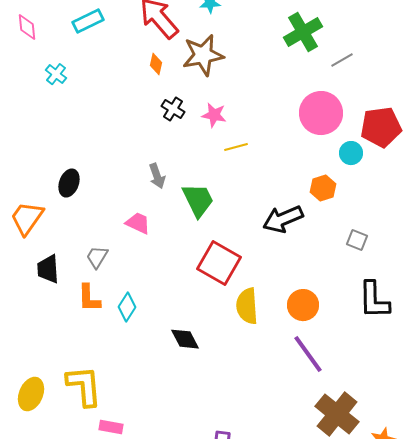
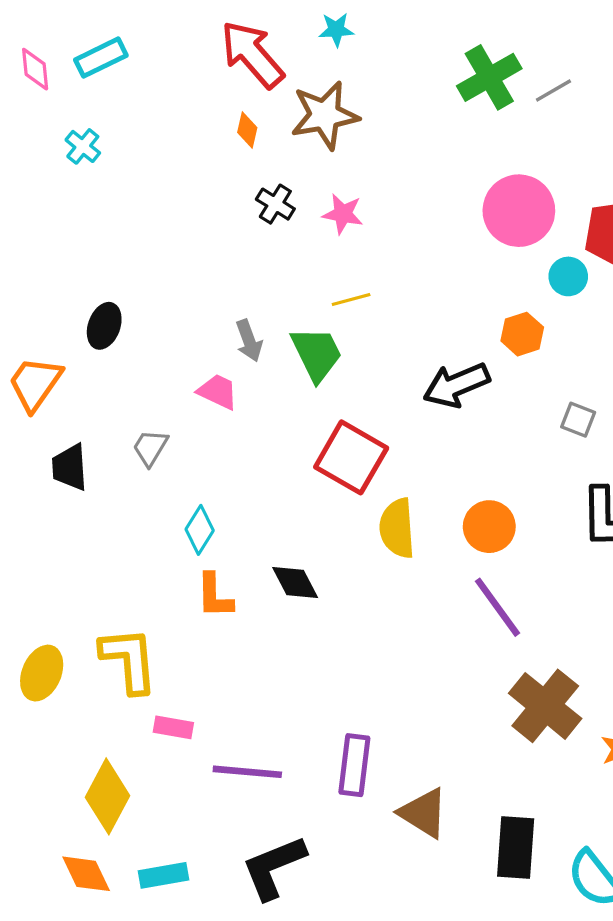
cyan rectangle: (88, 21) -> (101, 58), moved
gray line: (342, 60) -> (553, 91), moved
yellow line: (236, 147) -> (351, 299), moved
gray arrow: (157, 176) -> (249, 341), moved
orange L-shape: (89, 298) -> (214, 596), moved

